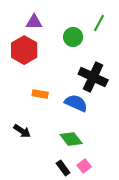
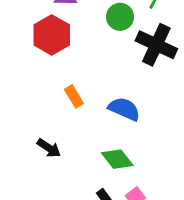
black cross: (93, 77) -> (156, 45), moved
orange rectangle: (40, 94) -> (74, 96), turned 49

